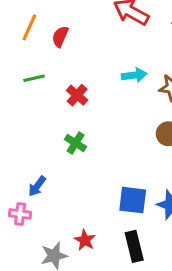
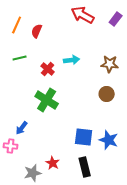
cyan arrow: (134, 75) -> (72, 60), moved
green cross: (76, 143) -> (47, 100), size x1.6

